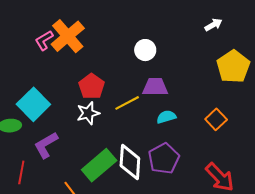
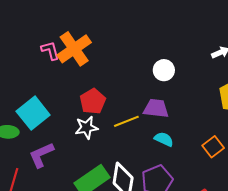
pink L-shape: (44, 40) -> (50, 51), turned 100
white circle: (145, 50) -> (164, 70), moved
cyan semicircle: (166, 117) -> (164, 139), turned 36

